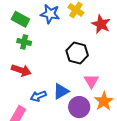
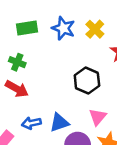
green rectangle: (20, 19) -> (27, 28), turned -48
green cross: (24, 42) -> (17, 62), moved

